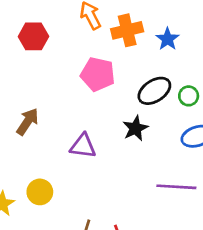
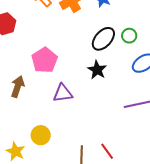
pink pentagon: (98, 74) -> (45, 60), moved, turned -30

